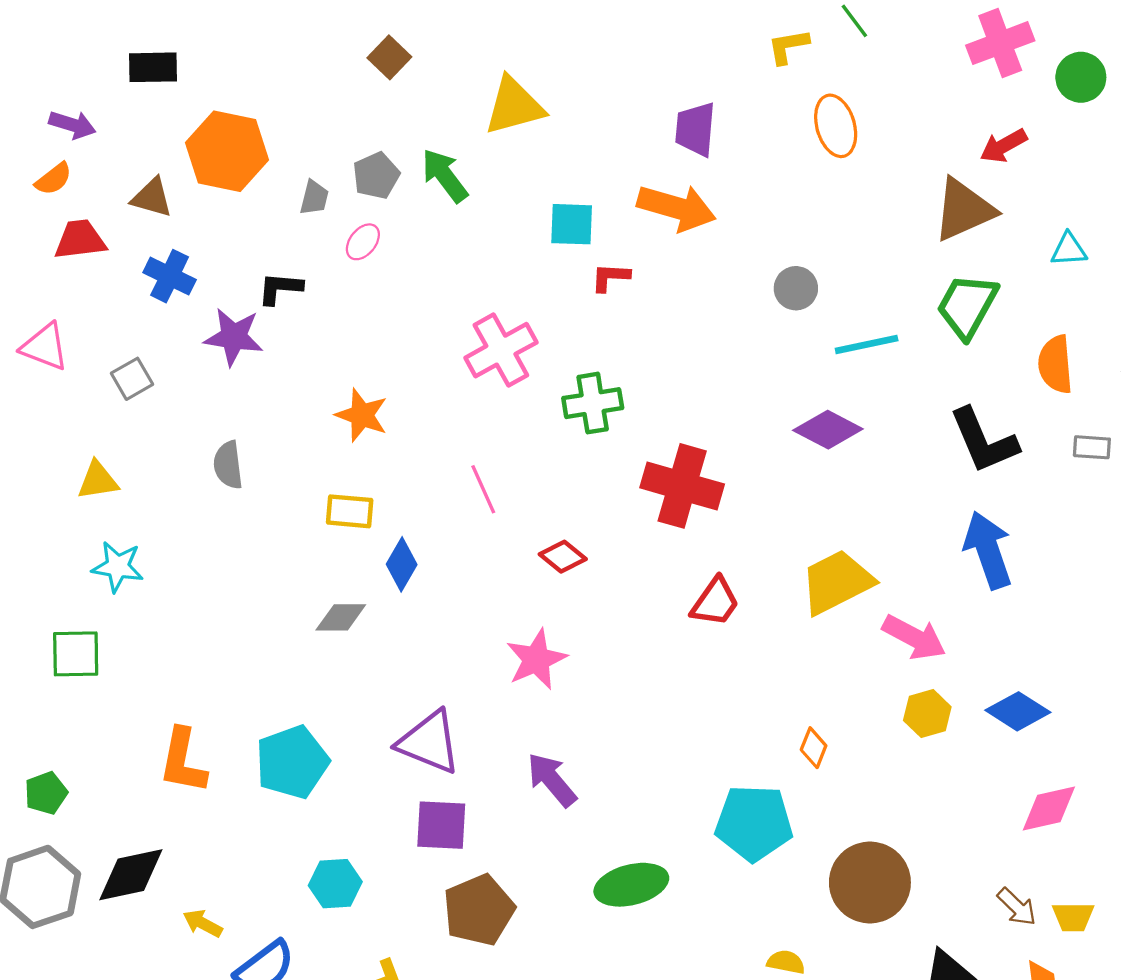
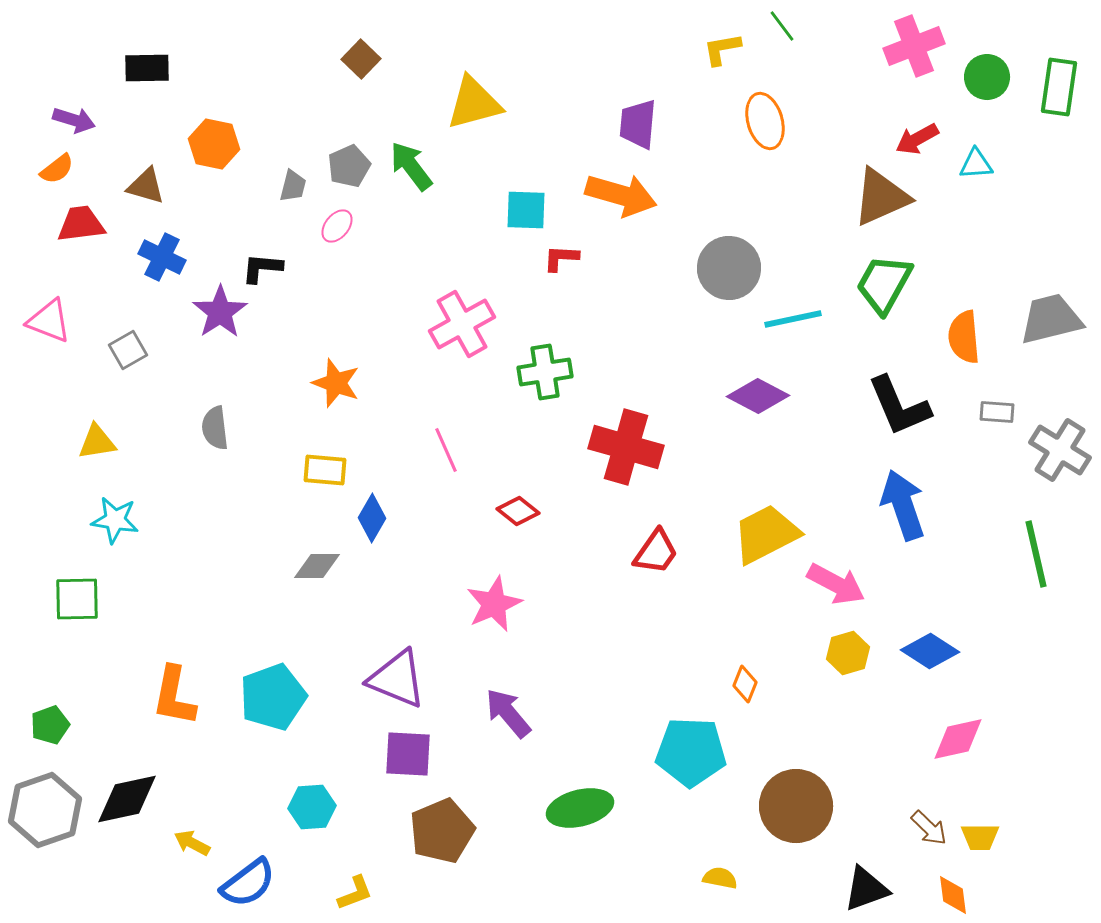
orange hexagon: (227, 151) -> (214, 144), size x0.7
cyan triangle: (1069, 250) -> (976, 164), moved
gray circle: (796, 288) -> (729, 268), size x1.6
purple star: (234, 337) -> (220, 312), turned 30

